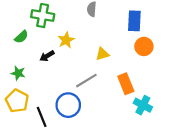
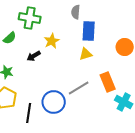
blue rectangle: (134, 21) -> (89, 31), moved
gray line: (86, 81) -> (79, 88), moved
black line: (42, 117) -> (29, 113), turned 30

